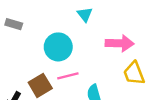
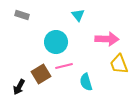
gray rectangle: (14, 24) -> (22, 15), moved

